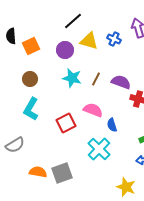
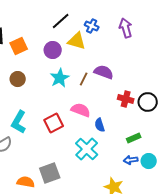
blue cross: (114, 39) -> (92, 26), moved
cyan star: (72, 78) -> (60, 78), turned 30
purple semicircle: (121, 82) -> (104, 72), moved
cyan L-shape: (31, 109) -> (19, 122), moved
orange semicircle: (38, 172) -> (26, 182), moved

